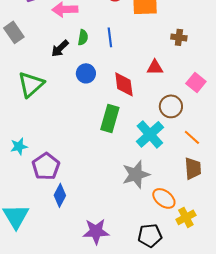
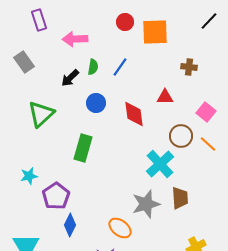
blue line: (110, 37) -> (120, 67), turned 42
green rectangle: (110, 118) -> (83, 148), moved
orange line: (192, 137) -> (208, 144), moved
brown trapezoid: (193, 168) -> (180, 198), moved
orange ellipse: (164, 198) -> (120, 228), moved

